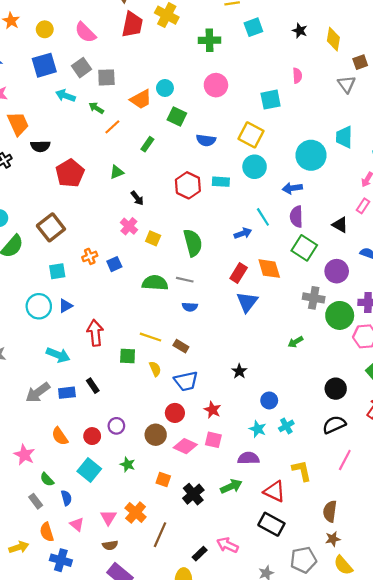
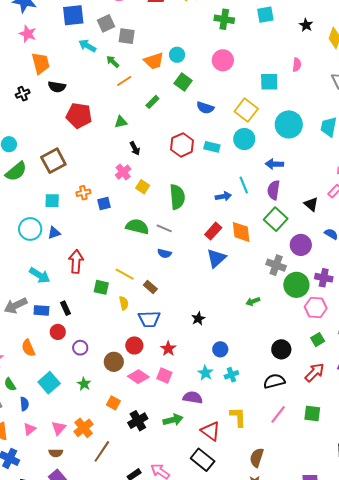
cyan circle: (311, 155) -> (289, 124), moved
red pentagon: (70, 173) -> (79, 116), turned 30
red circle: (92, 436) -> (58, 332), moved
pink triangle: (77, 524) -> (30, 429), turned 32

